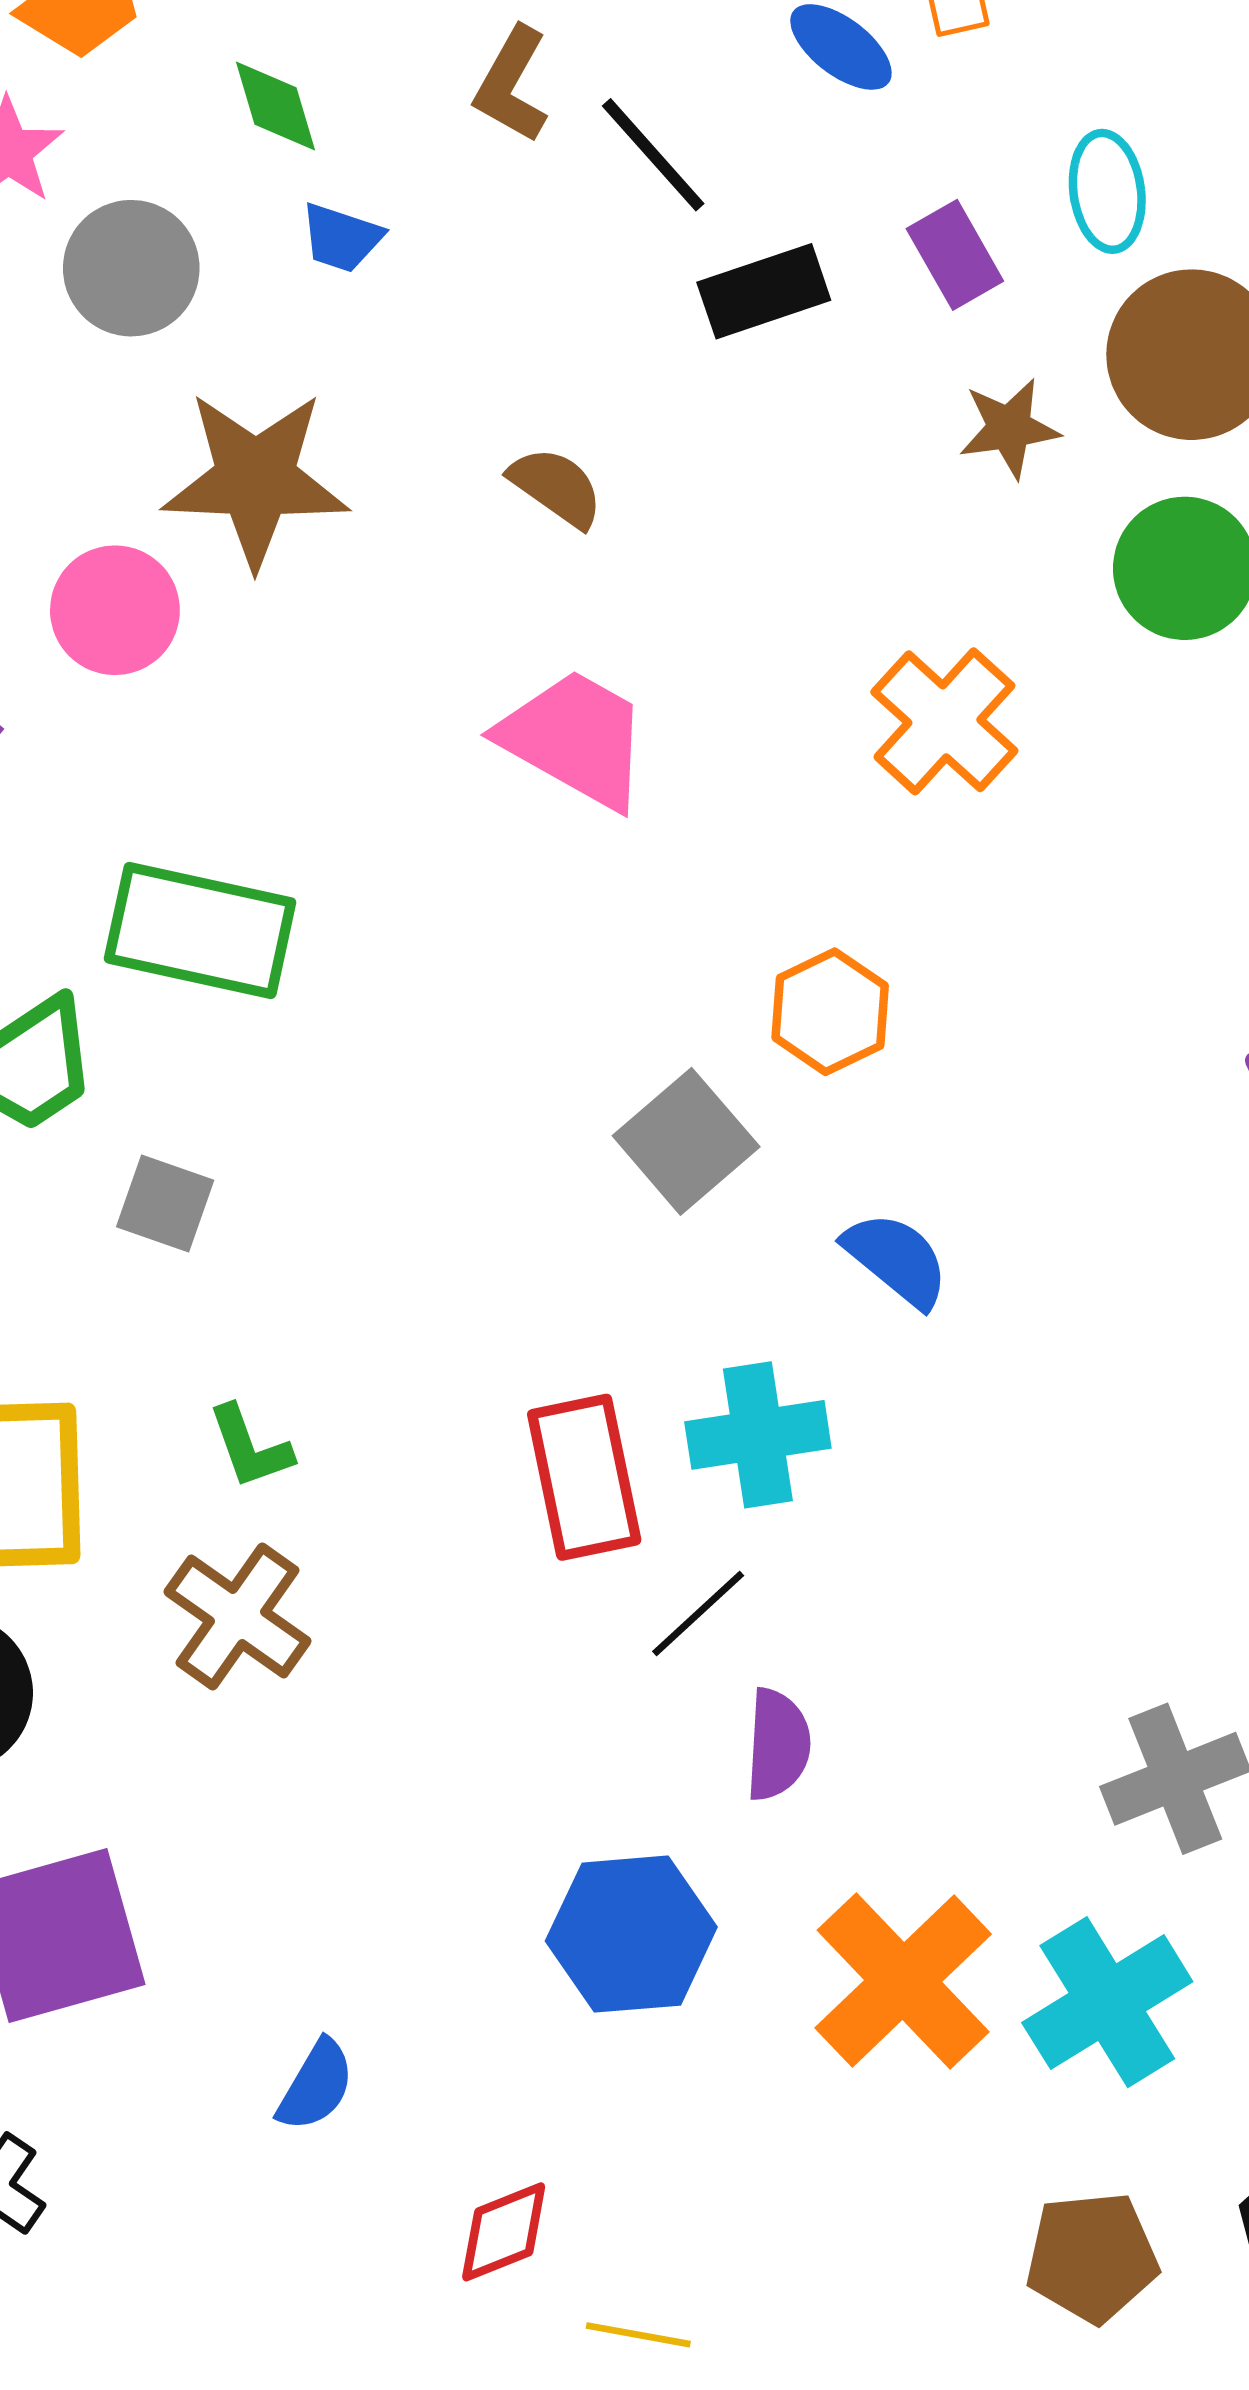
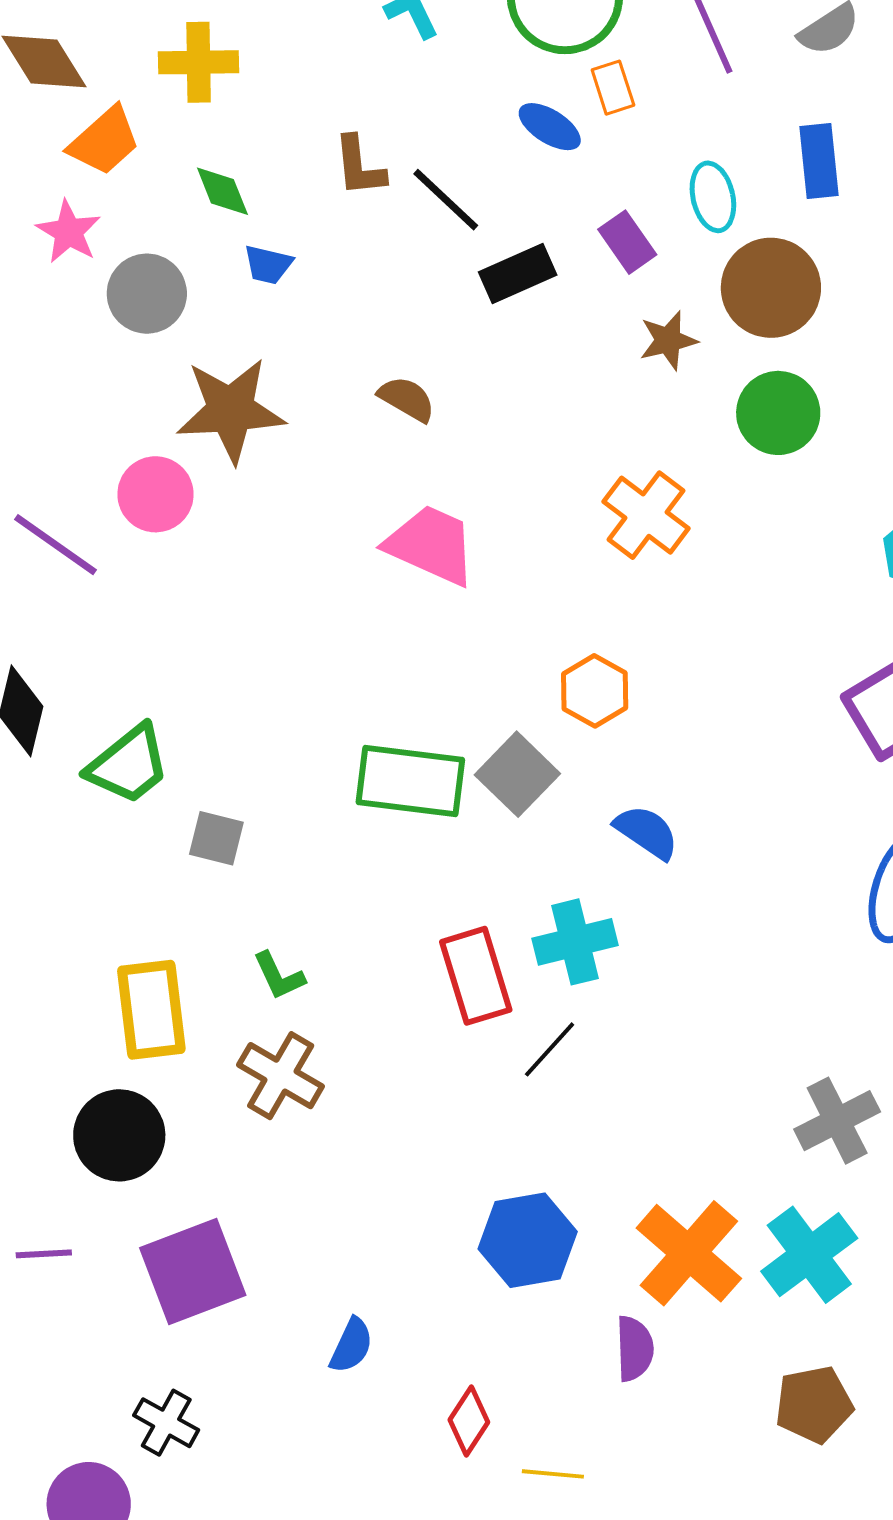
brown L-shape: (512, 85) -> (359, 166), turned -30
green rectangle: (200, 930) -> (410, 781), moved
purple semicircle: (778, 1745) -> (634, 1349), moved
red diamond: (504, 2232) -> (469, 1421), turned -30

